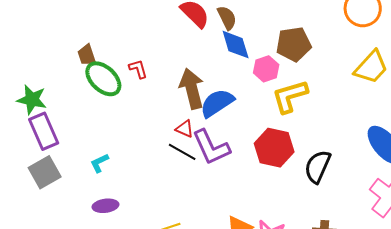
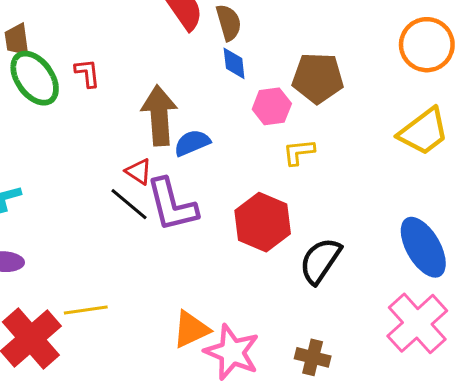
blue diamond: (236, 45) -> (234, 63), size x0.7
yellow L-shape: (290, 96) -> (299, 152), size x0.6
blue semicircle: (217, 103) -> (192, 143), size x0.7

